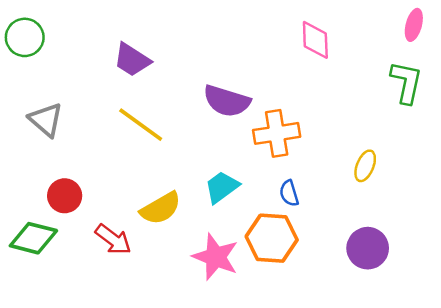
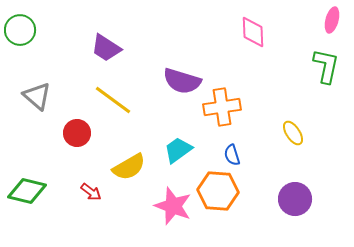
yellow ellipse: (365, 166) -> (293, 133), turned -55
red circle: (65, 196) -> (77, 133), moved
red arrow: (113, 239) -> (91, 192), size x0.7

